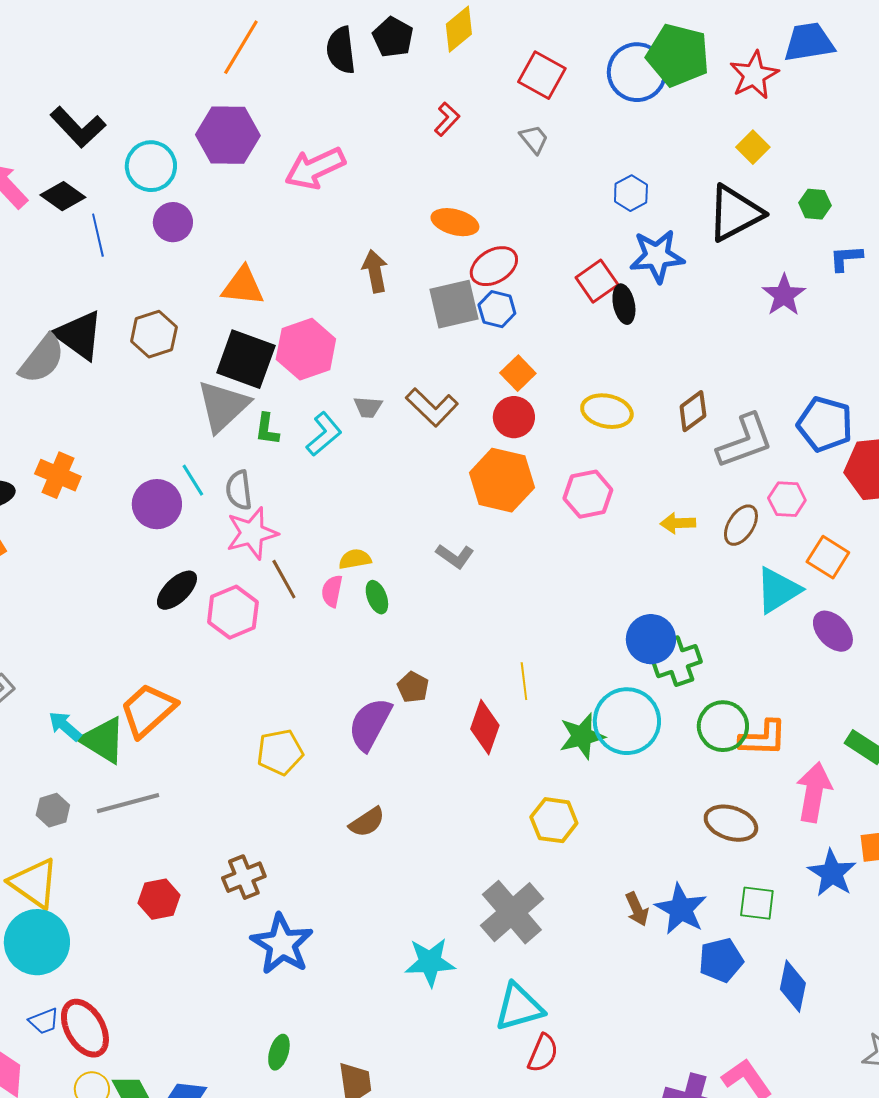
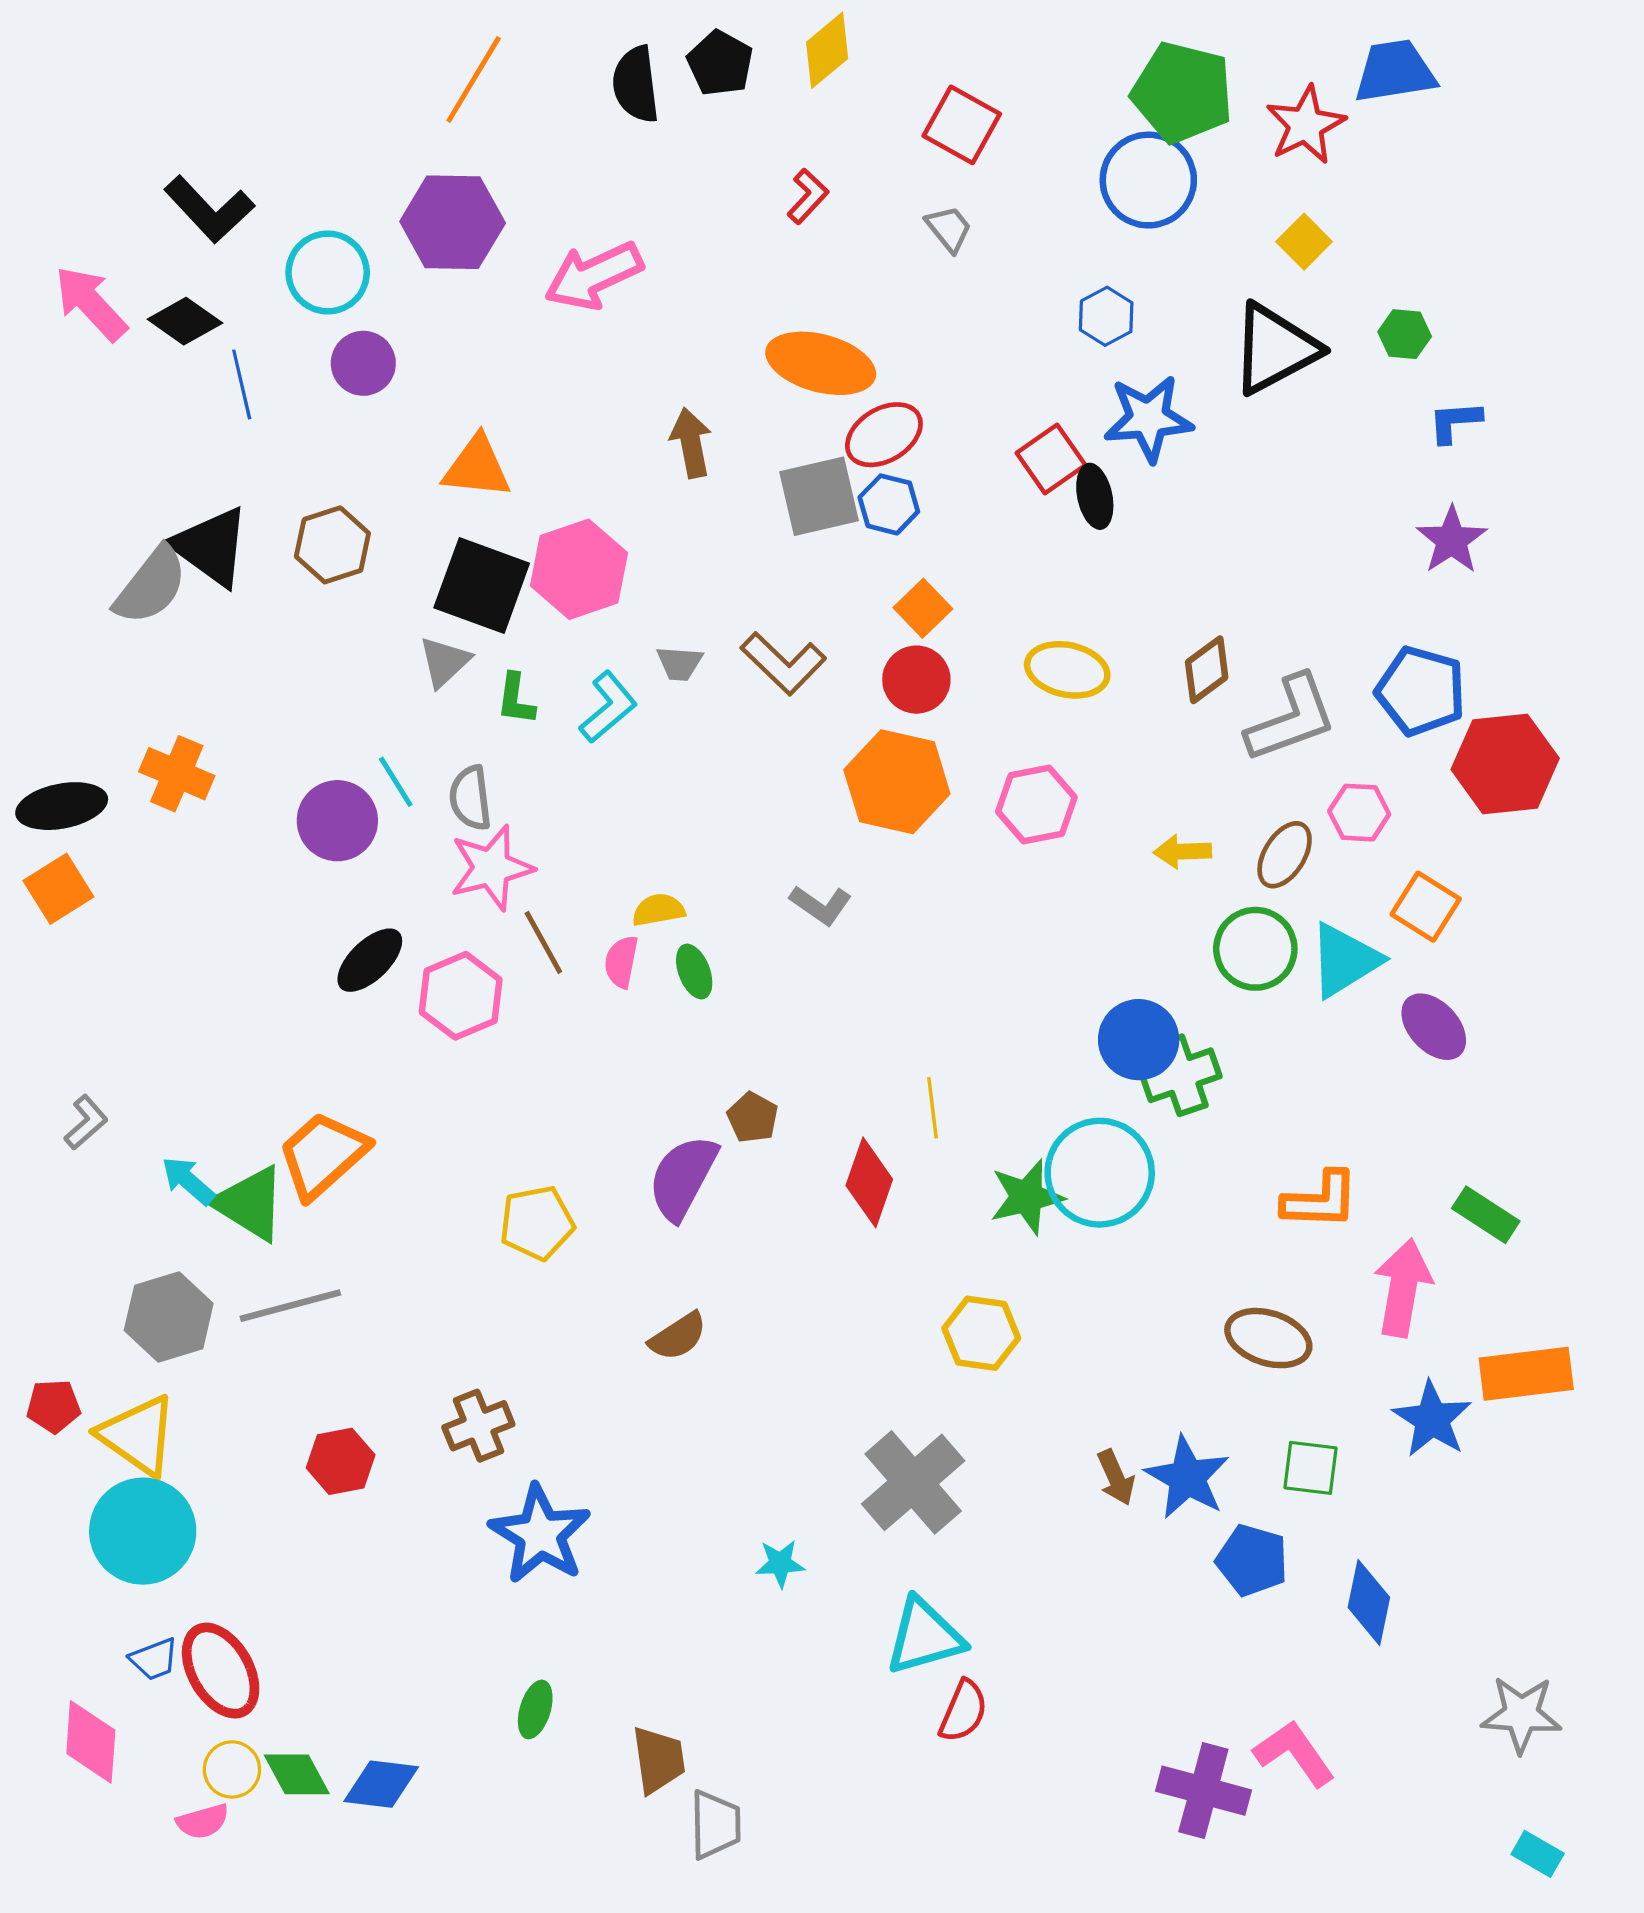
blue circle: (637, 72) -> (1148, 180), moved
orange ellipse: (455, 222) -> (821, 363), size x1.4
purple star: (784, 295) -> (1452, 540), moved
gray triangle: (223, 406) -> (444, 662), size x0.6
green circle: (723, 726) -> (1255, 949), moved
gray hexagon: (53, 810) -> (169, 1317), size x1.6
blue pentagon: (721, 960) -> (1252, 1560), turned 30
cyan star: (430, 962) -> (780, 1564), size x0.6

